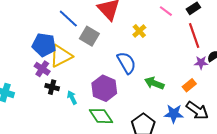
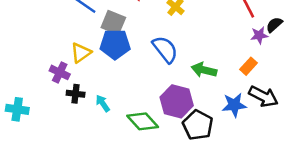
blue pentagon: (44, 45) -> (115, 44), moved
yellow triangle: (61, 56) -> (81, 53), size x0.7
purple hexagon: (104, 88) -> (177, 101), moved

